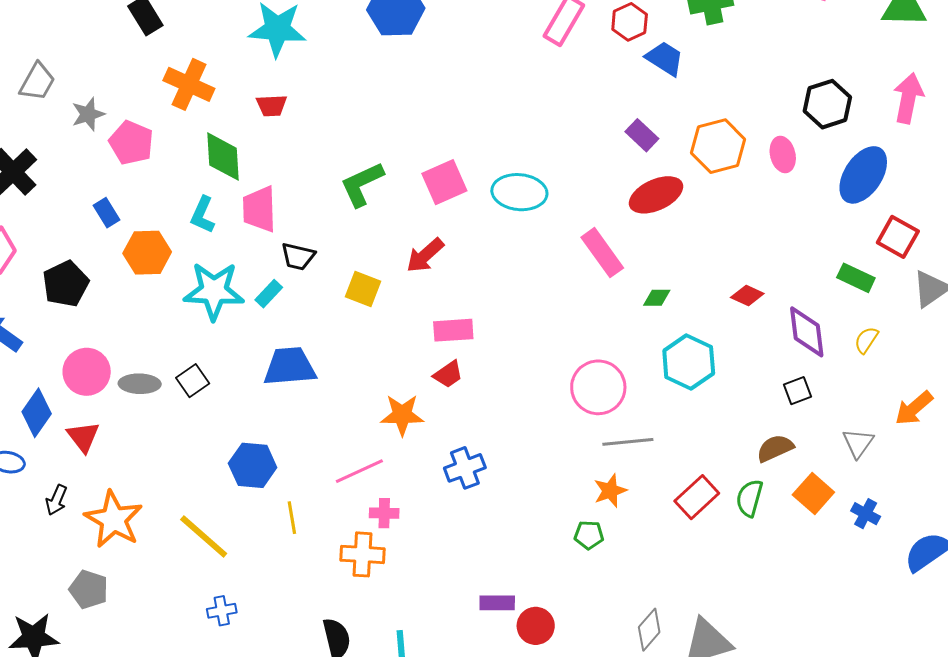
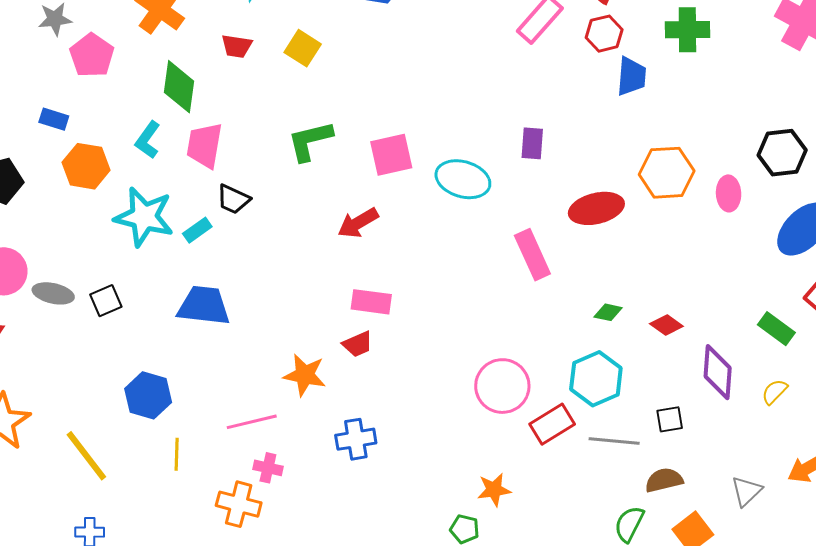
blue trapezoid: (665, 58) -> (632, 76), turned 51
purple rectangle: (642, 135) -> (532, 143), moved, turned 40
blue rectangle: (106, 213) -> (54, 119), turned -52
yellow square: (363, 289) -> (303, 48), moved
green diamond: (657, 298) -> (608, 312), moved
black square: (798, 391) -> (670, 419), moved
gray line: (628, 442) -> (614, 441), moved
red rectangle: (697, 497) -> (552, 424), moved

